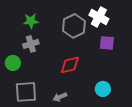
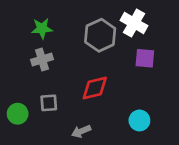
green circle: (13, 63) -> (18, 114), moved
gray square: (26, 92) -> (49, 103), moved, size x0.6

